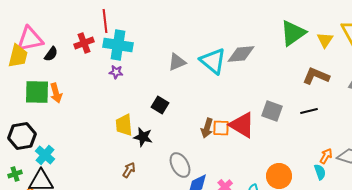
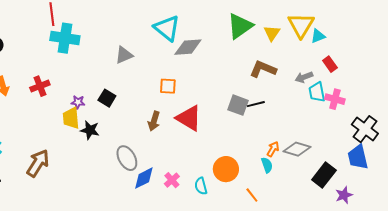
red cross: (84, 43) -> (40, 86), moved
cyan triangle: (213, 61) -> (167, 28), moved
purple star: (116, 72) -> (78, 102), moved
gray square: (272, 111) -> (238, 105), moved
orange square: (221, 128) -> (168, 86), moved
brown arrow: (129, 170) -> (38, 163), moved, size x1.8

